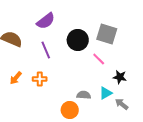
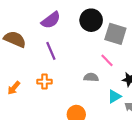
black circle: (78, 40) -> (91, 20), moved
orange arrow: (16, 78) -> (14, 88), moved
gray semicircle: (84, 95) -> (91, 77), moved

